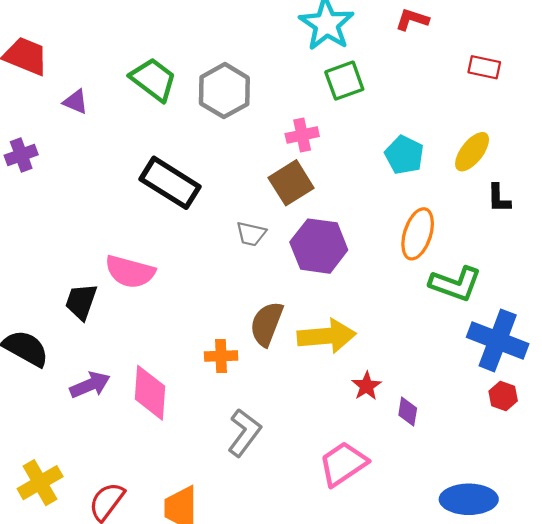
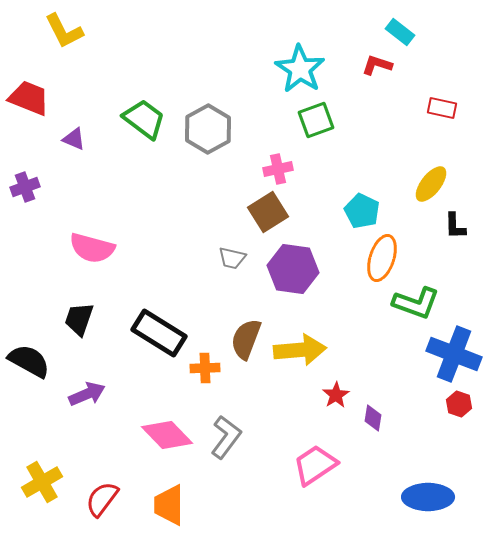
cyan pentagon: (404, 155) -> (362, 211), moved
black rectangle: (170, 183) -> (159, 333), moved
pink semicircle: (130, 272) -> (92, 248), moved
pink diamond: (150, 393) -> (167, 435), moved, turned -48

